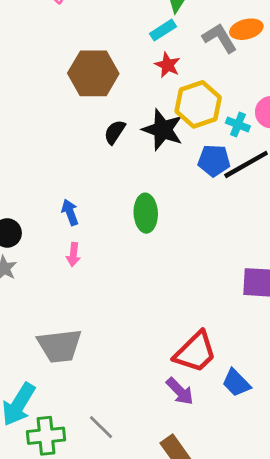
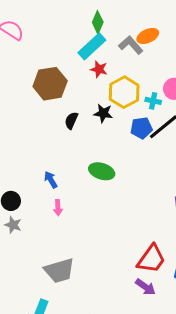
cyan rectangle: (163, 30) -> (92, 46), size x1.6
black star: (163, 130) -> (103, 113), size x0.7
green ellipse: (146, 213) -> (102, 171), turned -60

